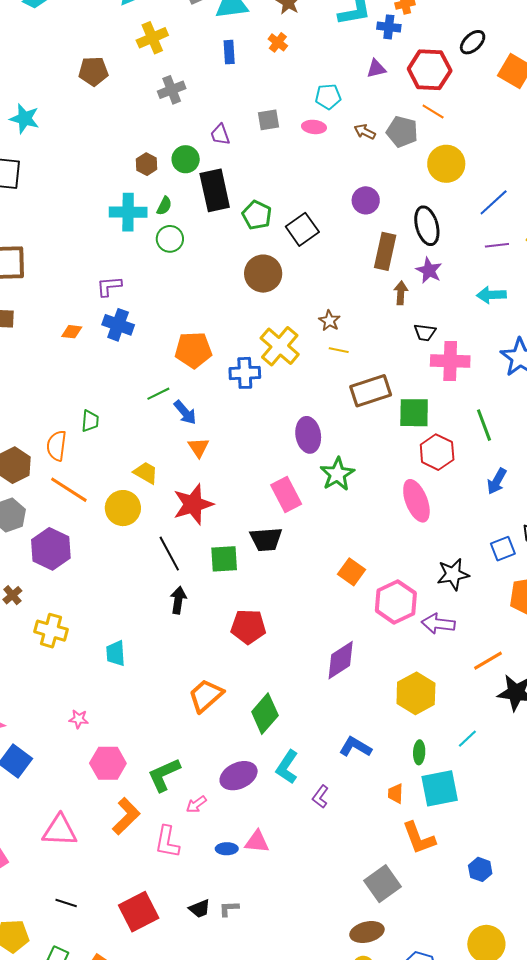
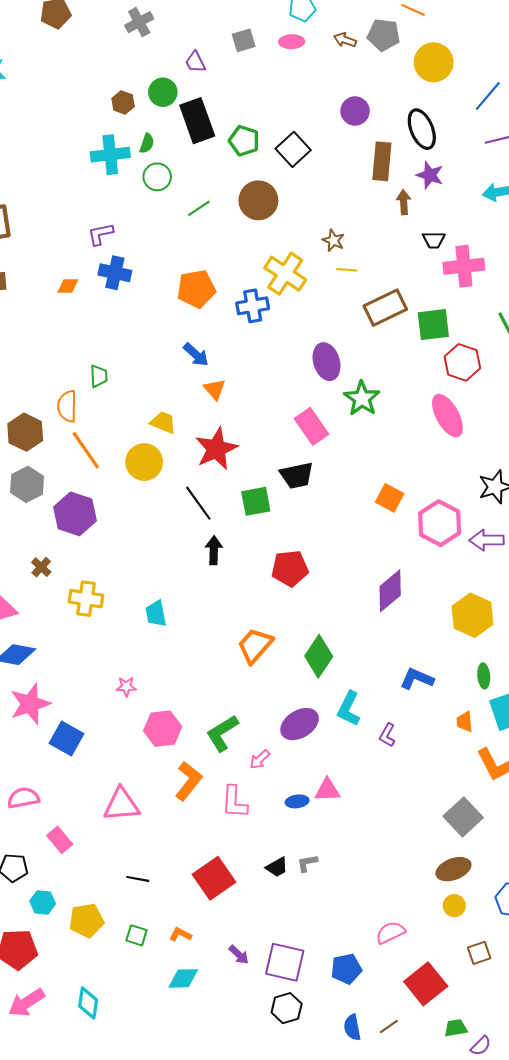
green line: (158, 394) -> (199, 208), moved
orange line: (69, 490) -> (86, 450), turned 30

